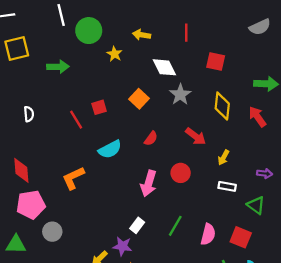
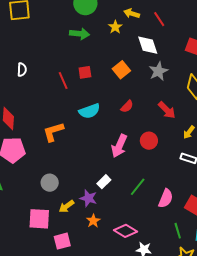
red line: (186, 33) -> (159, 19), moved, turned -42
yellow star: (114, 54) -> (115, 27), moved
green arrow: (58, 67) -> (80, 34), moved
gray circle: (52, 232) -> (50, 183), moved

